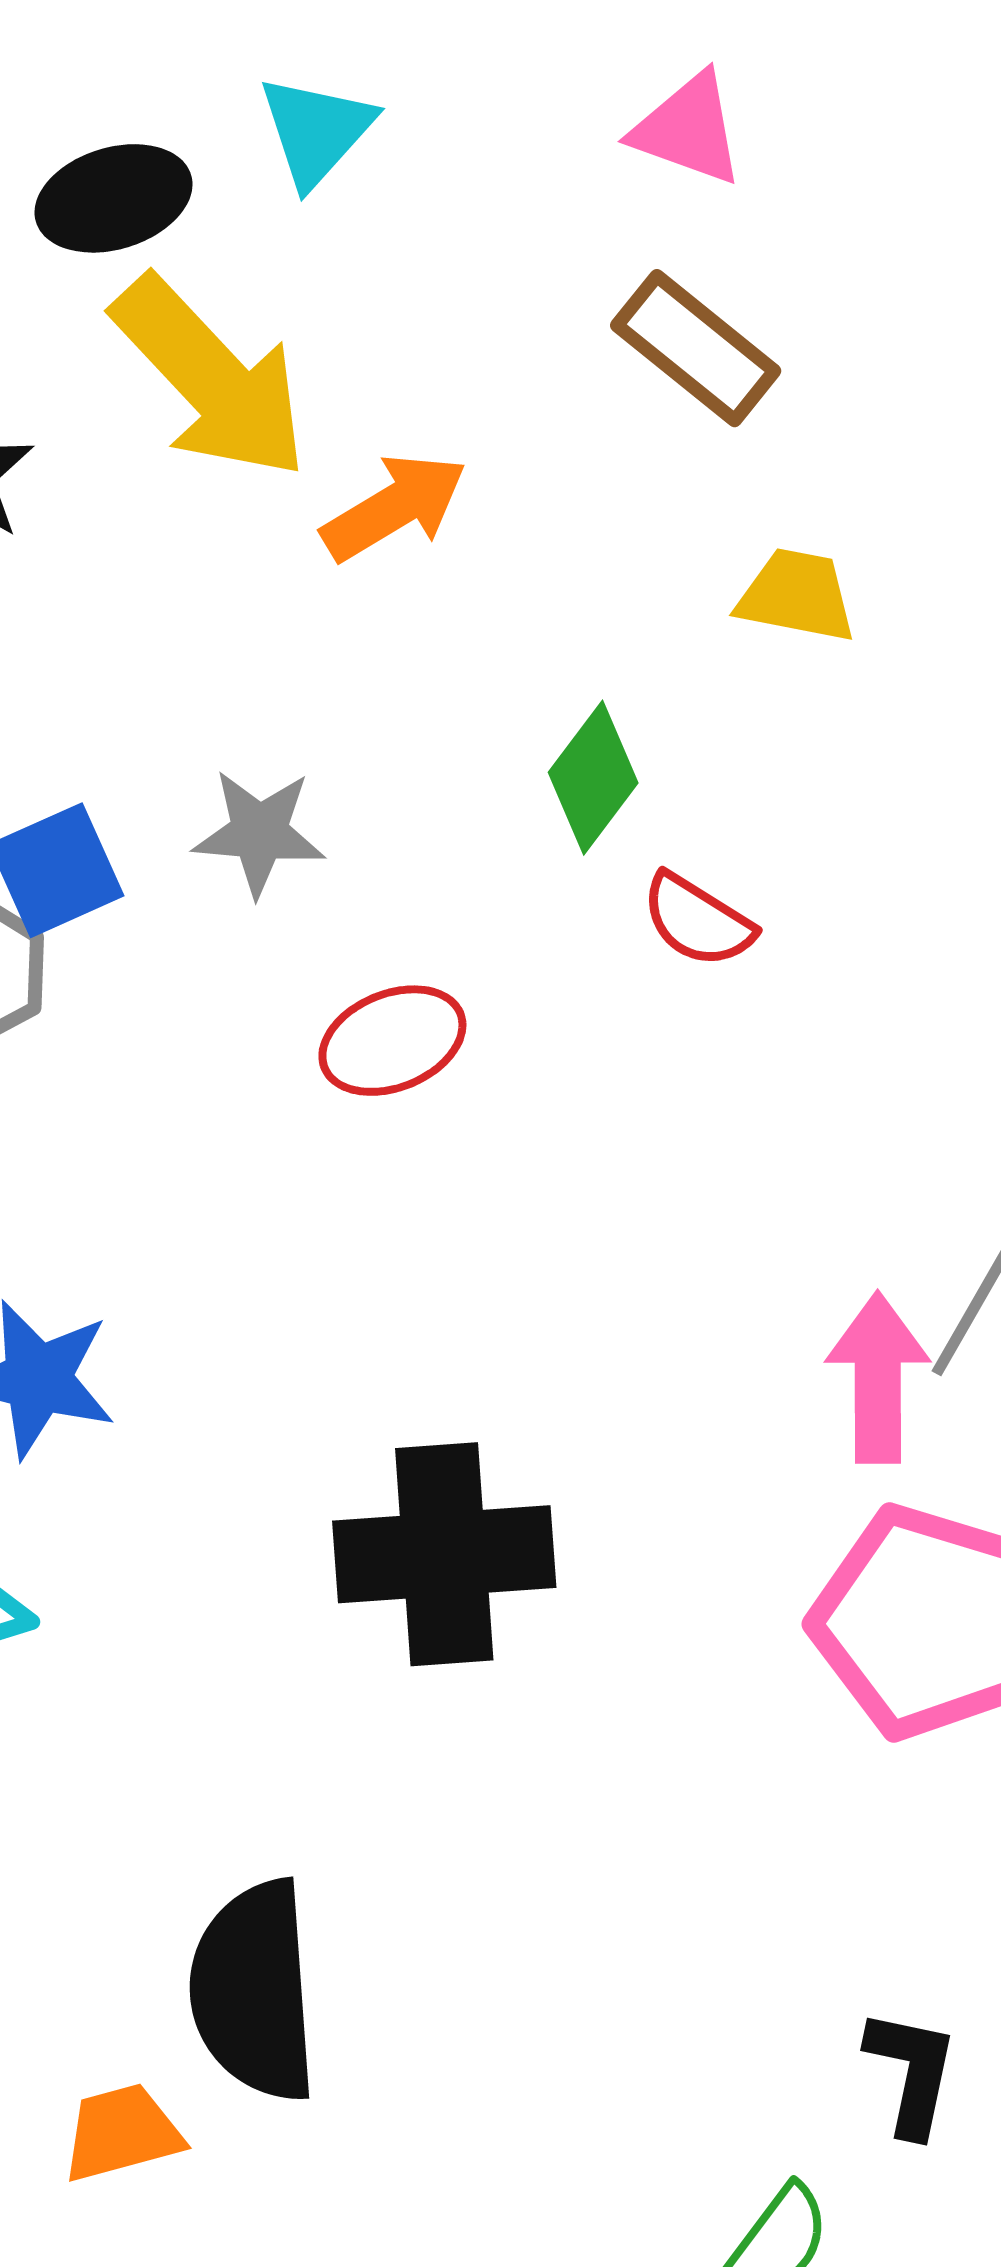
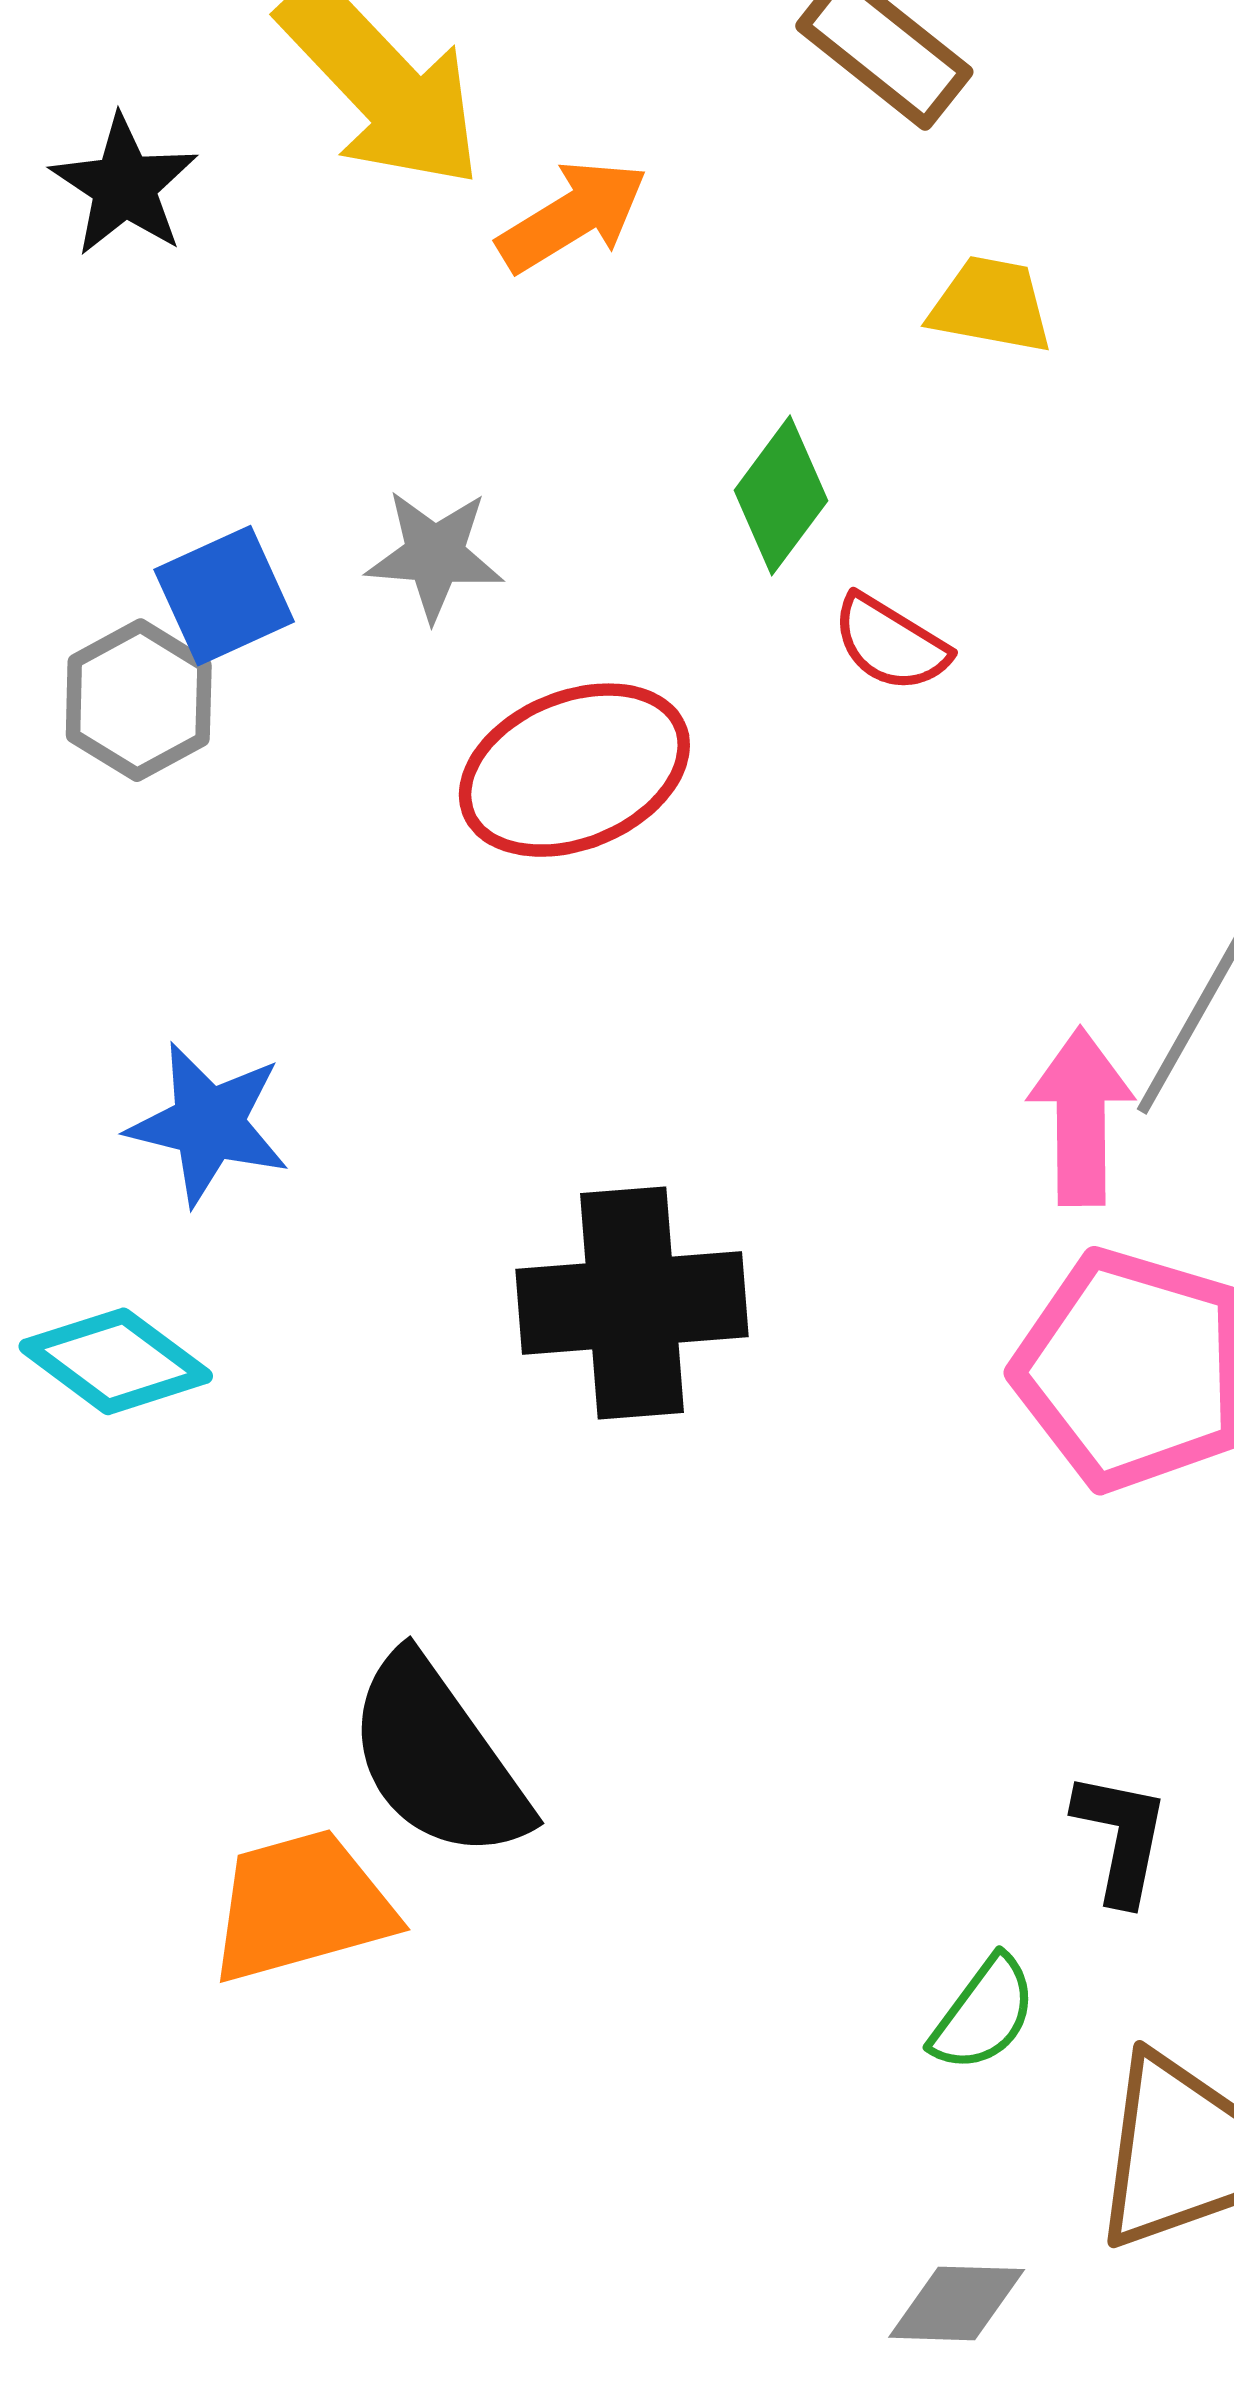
red ellipse: (392, 1041) -> (574, 770), size x1.5
black semicircle: (254, 1991) -> (438, 1758), turned -31
orange trapezoid: (122, 2133) -> (301, 1906), size x1.5

